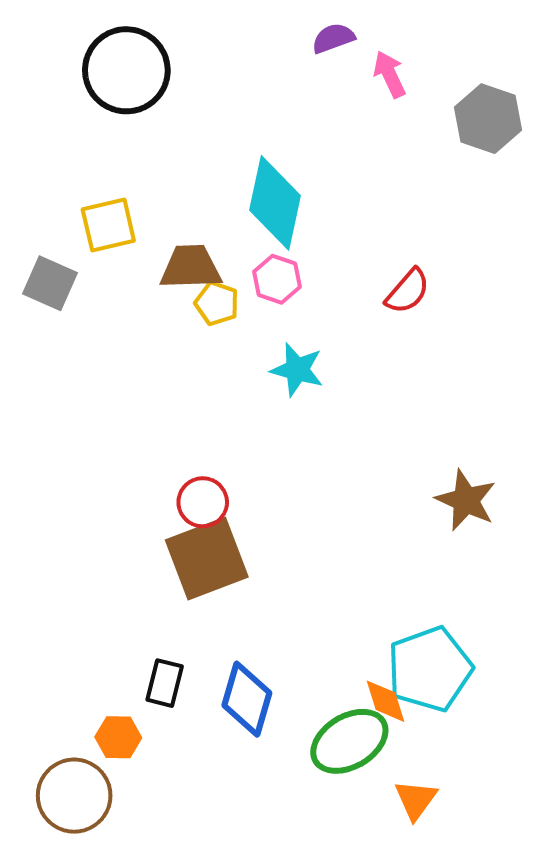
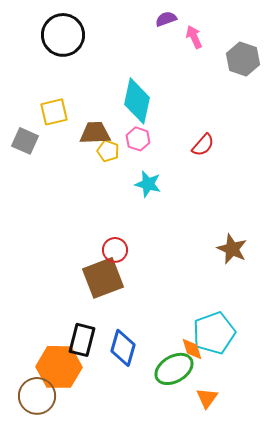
red circle: (203, 502) -> (115, 250), moved
black rectangle: (165, 683) -> (82, 340), size x1.4
orange hexagon: (118, 737) -> (59, 367), size x2.0

